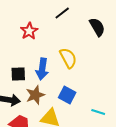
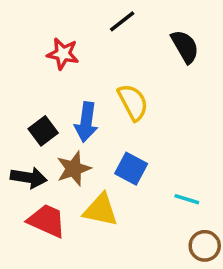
red star: (29, 31) -> (63, 54), turned -30
black square: (18, 74) -> (43, 131), turned -35

